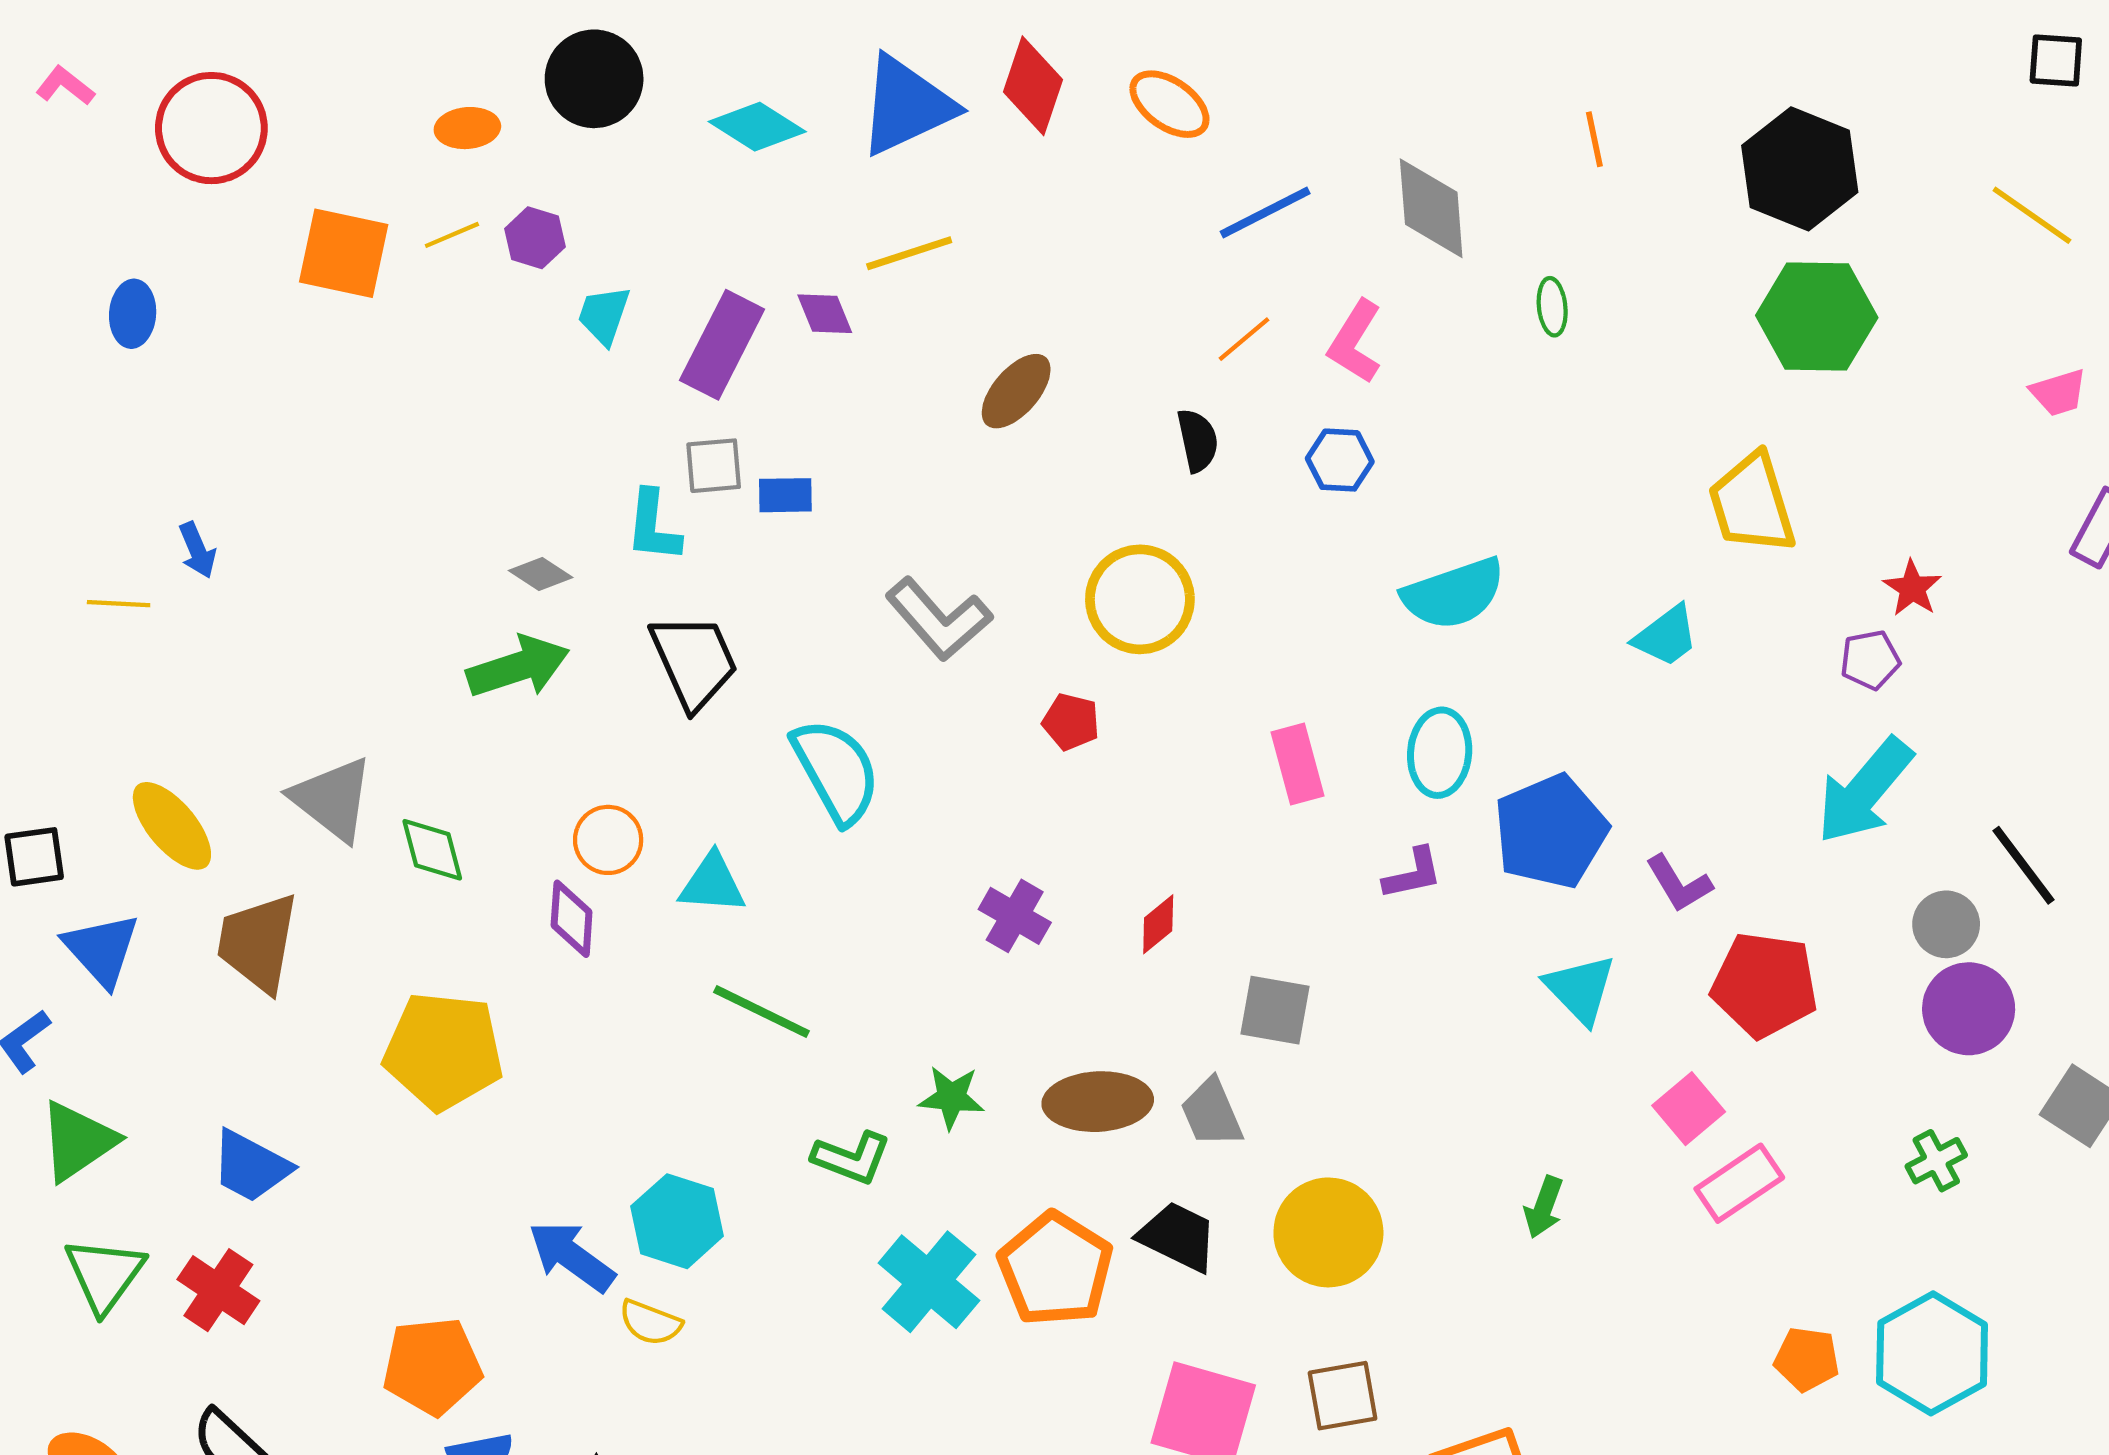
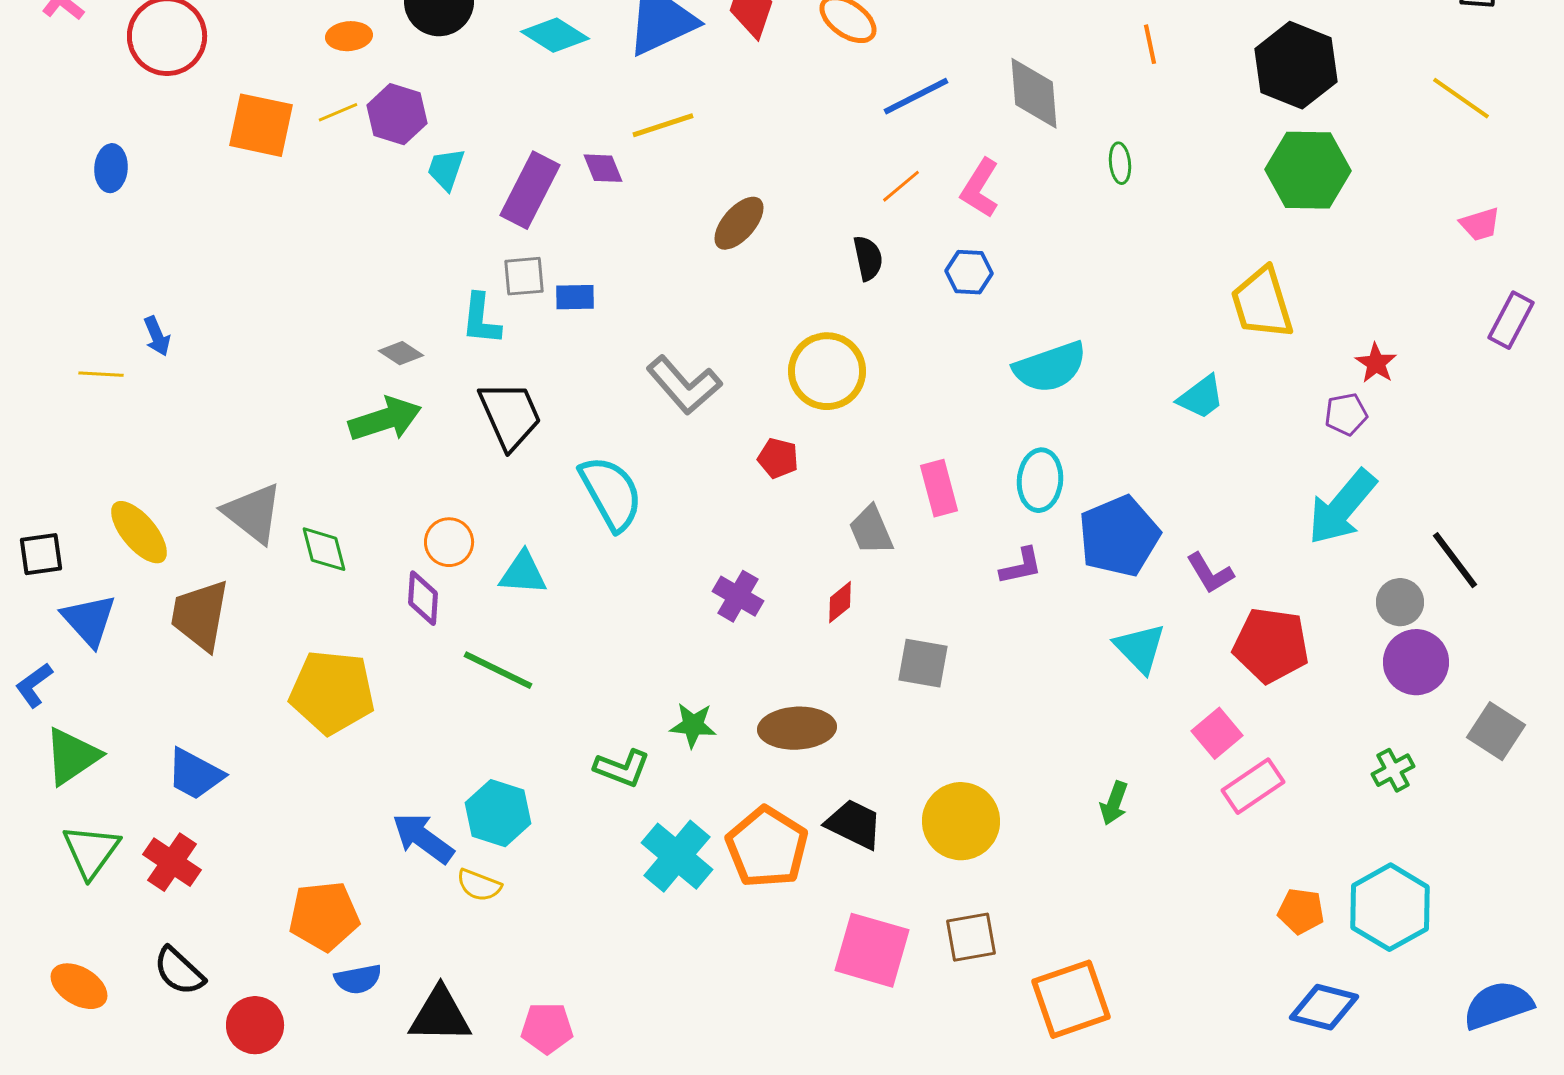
purple hexagon: (535, 238) -> (397, 114), size x1.4
green line: (761, 1012) -> (498, 670), moved
gray trapezoid: (1212, 1113) -> (871, 530), moved

